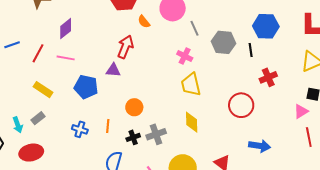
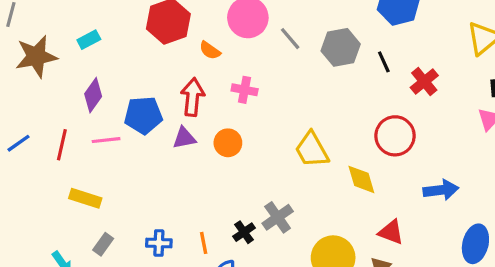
black line: (251, 50) -> (384, 62), moved
pink cross: (185, 56) -> (245, 90), moved
yellow trapezoid: (191, 84) -> (312, 150), moved
blue pentagon: (86, 87) -> (143, 115), moved
orange circle: (134, 107) -> (228, 143), moved
gray rectangle: (38, 118) -> (103, 244), moved
yellow diamond: (192, 122) -> (361, 179), moved
orange line: (108, 126) -> (204, 243), moved

